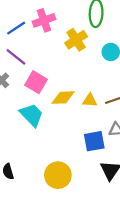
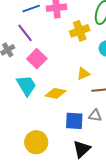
yellow diamond: (63, 98) -> (56, 93), moved
yellow triangle: (90, 100) -> (83, 74), moved, turned -40

